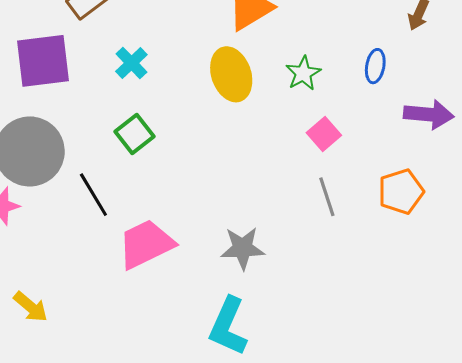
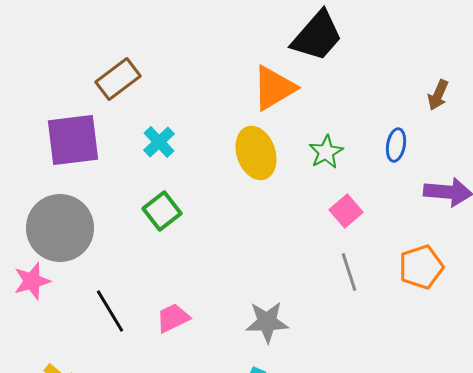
black line: (93, 195) -> (110, 311), moved
pink trapezoid: (146, 244) -> (173, 318), size x0.6

